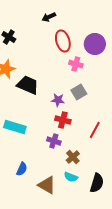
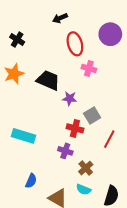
purple circle: (95, 44) -> (110, 34), moved
black trapezoid: (28, 85) -> (48, 80), moved
gray square: (79, 92) -> (92, 116), moved
purple star: (58, 100) -> (70, 98), moved

